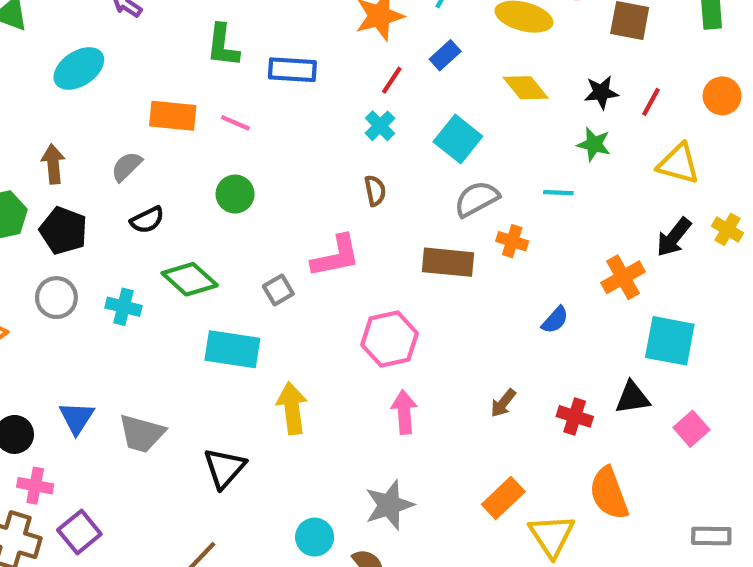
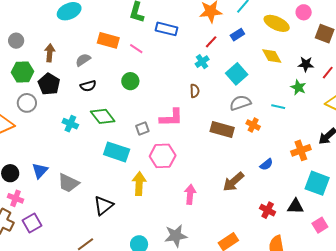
gray circle: (56, 298) -> (27, 103), moved
pink hexagon: (390, 339) -> (163, 156), moved
brown arrow: (503, 403) -> (233, 182), moved, size x1.6

